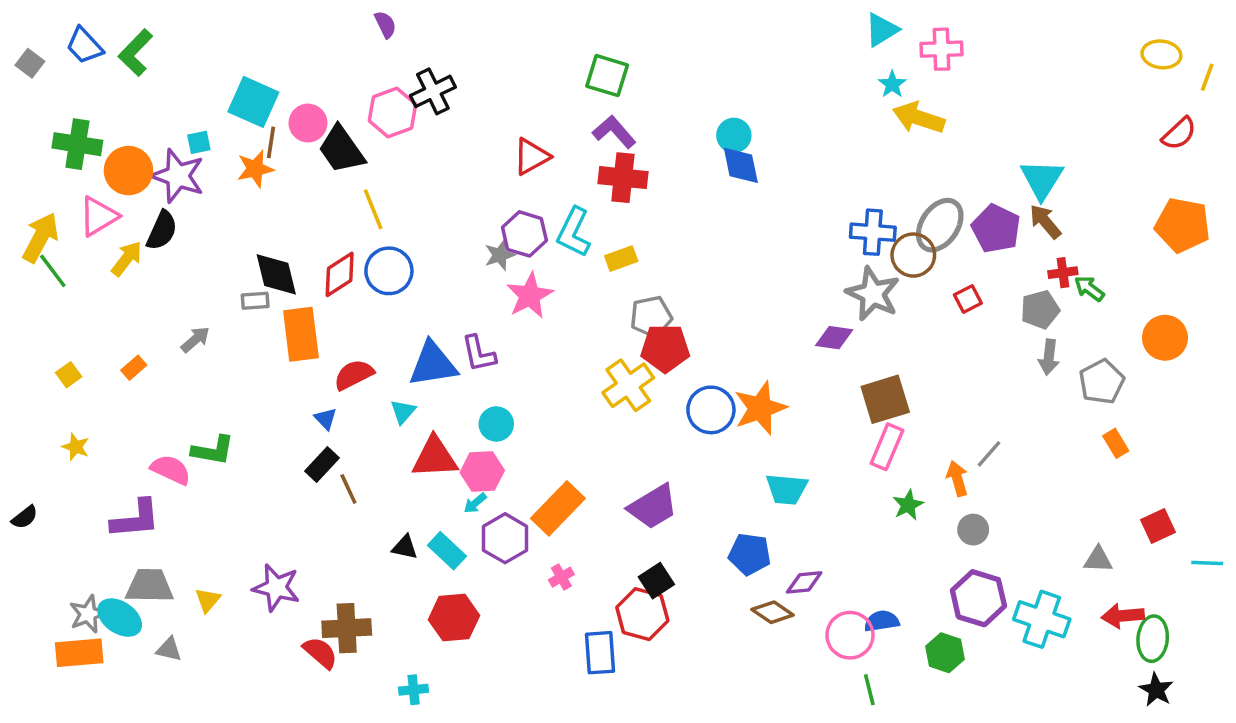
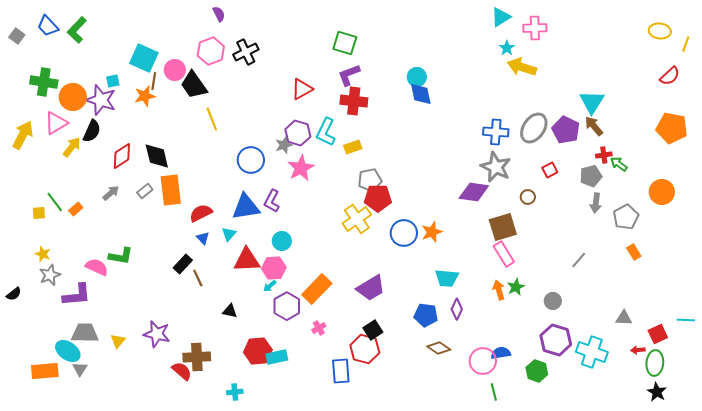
pink hexagon: (392, 112) -> (211, 51), moved
purple L-shape: (614, 132) -> (349, 75), turned -70
brown circle: (913, 255) -> (528, 197), moved, size x0.6
green line: (53, 271) -> (55, 202), moved
blue circle: (389, 271) -> (251, 160), moved
red diamond: (340, 274) -> (122, 156), moved
gray rectangle: (255, 301) -> (145, 191), moved, turned -35
purple diamond: (834, 338) -> (474, 192), size x1.4
purple L-shape: (479, 354) -> (272, 201), turned 40
yellow square: (69, 375) -> (39, 213), turned 32
orange star: (760, 408) -> (432, 232), size x0.7
blue triangle: (326, 419) -> (203, 238), moved
pink rectangle: (887, 447) -> (504, 254), turned -55
gray line: (989, 454) -> (579, 260), moved
orange arrow: (957, 479) -> (499, 290), moved
red square: (1158, 526) -> (658, 334), moved
cyan rectangle: (447, 551) -> (277, 357), moved, turned -55
purple diamond: (804, 582) -> (457, 309), moved, turned -60
gray star: (88, 614) -> (50, 275), moved
red arrow: (1123, 616) -> (638, 350), size x0.6
gray triangle: (169, 649) -> (80, 369), moved, turned 49

